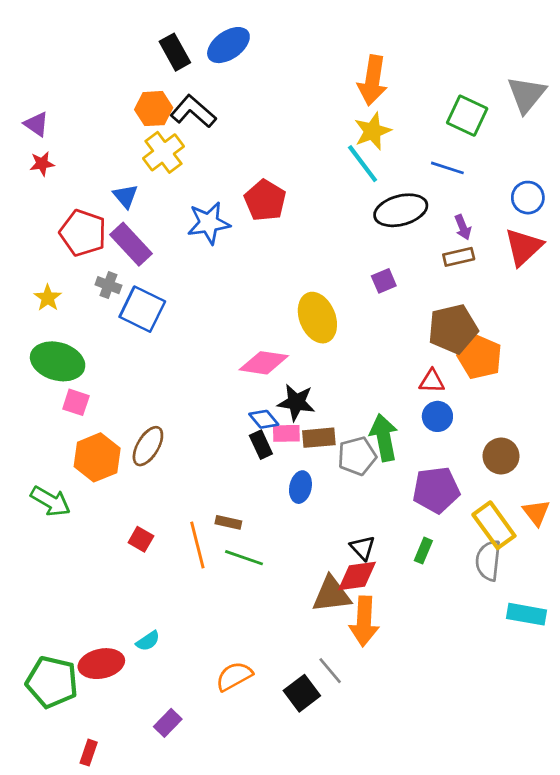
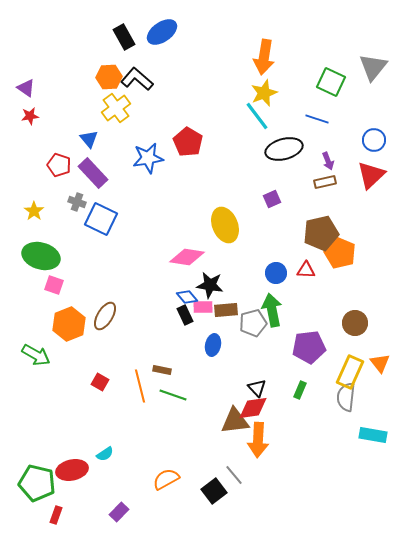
red pentagon: (83, 233) -> (59, 165), size x0.7
blue circle: (437, 416) -> (276, 273), moved
yellow rectangle: (494, 525) -> (350, 372), turned 60
red rectangle: (89, 753) -> (56, 515), moved

